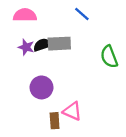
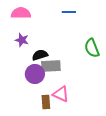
blue line: (82, 14) -> (69, 12), turned -40
gray rectangle: (59, 44) -> (51, 66), moved
black semicircle: (43, 45) -> (40, 55), moved

